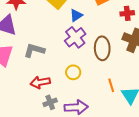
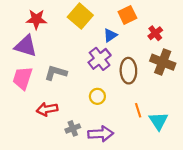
red cross: (127, 13) -> (155, 33), turned -32
blue triangle: (76, 15) -> (110, 35), moved
red arrow: (40, 82) -> (47, 109), moved

